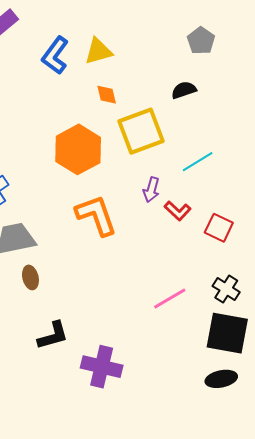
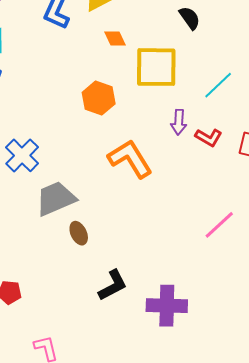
black semicircle: (184, 90) -> (190, 18), turned 85
yellow square: (141, 131) -> (156, 67), turned 33
orange hexagon: (78, 149) -> (99, 98), size x0.7

